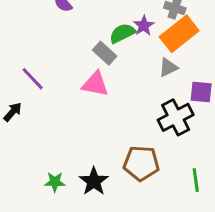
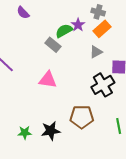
orange rectangle: (179, 34) -> (102, 29), size x0.7
pink triangle: (95, 84) -> (48, 80), moved
black star: (94, 181) -> (51, 131), turned 30

